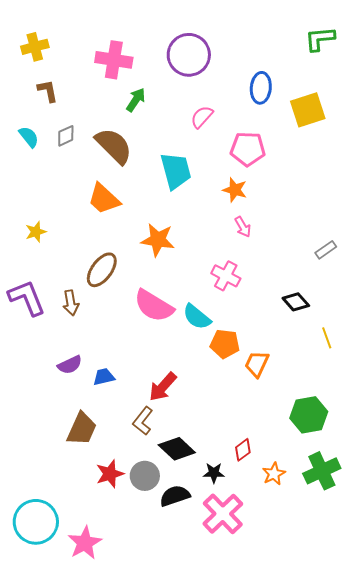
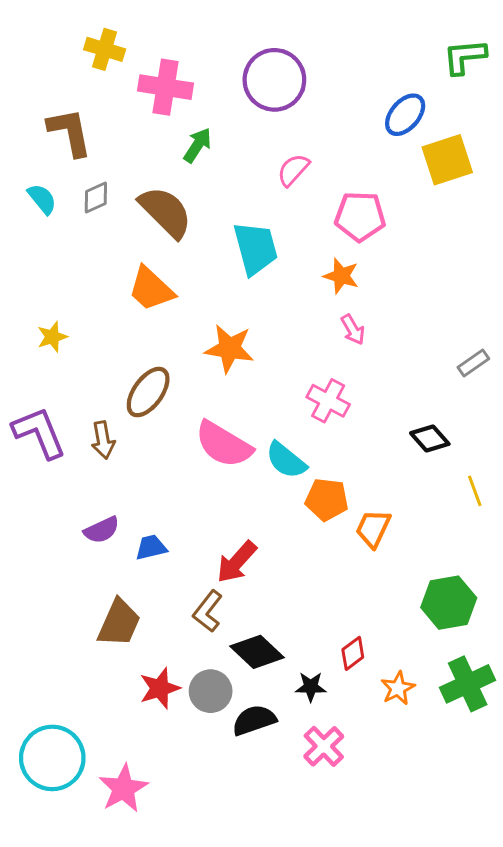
yellow cross: (35, 47) -> (105, 49), moved, turned 32
blue ellipse: (261, 88) -> (405, 115), moved, turned 36
brown L-shape: (48, 91) -> (70, 132), size x1.5
pink cross: (223, 514) -> (324, 746), size x0.7

